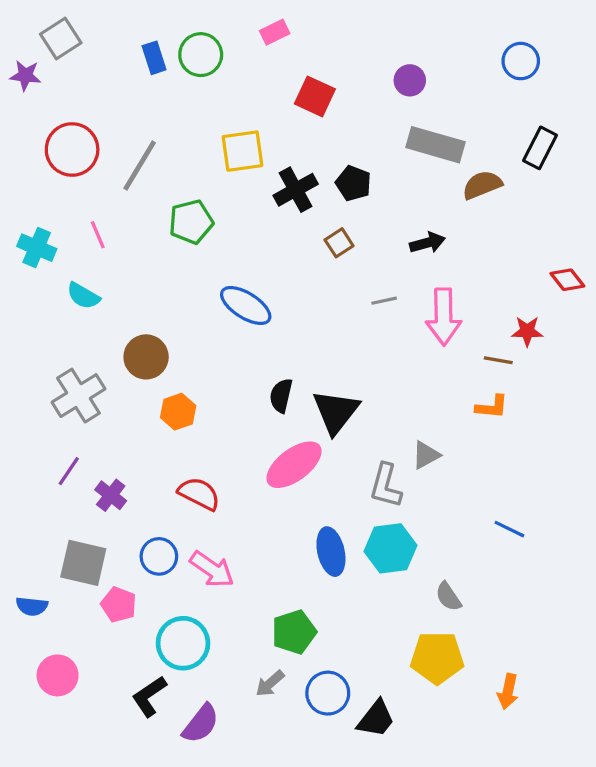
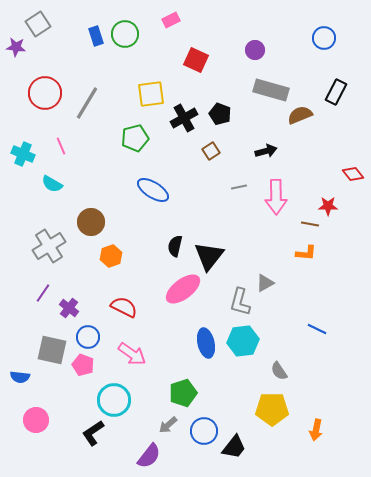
green pentagon: (191, 222) -> (135, 138), moved
blue circle: (159, 556) -> (88, 337), moved
pink pentagon: (119, 605) -> (83, 365), moved
purple semicircle: (201, 724) -> (149, 456), moved

